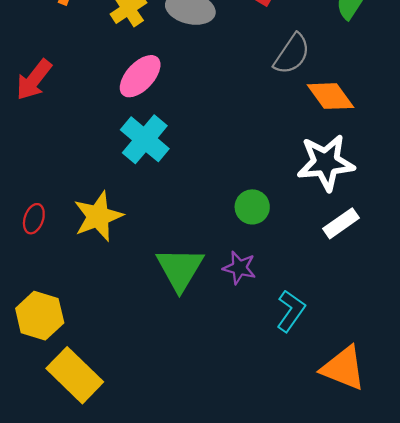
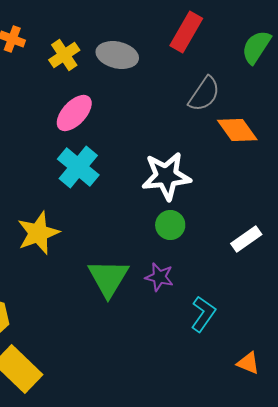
white star: (326, 163) -> (166, 176), moved
orange triangle: (343, 368) -> (248, 363), size x0.6

